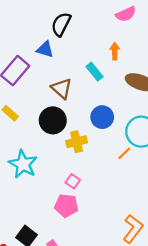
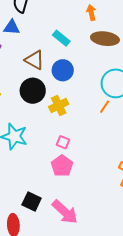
orange arrow: (115, 51) -> (91, 13), moved
blue circle: (102, 117) -> (63, 70), moved
pink pentagon: (66, 206) -> (62, 166), turned -30

